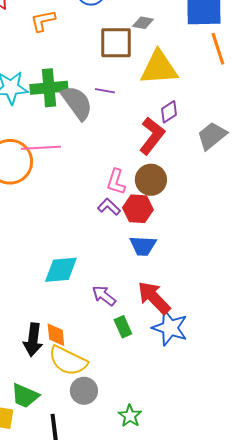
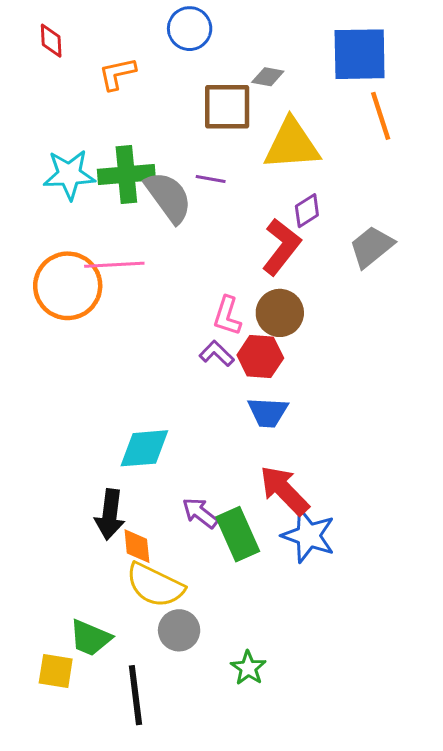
purple arrow: (104, 296) -> (200, 513), moved
green rectangle: (123, 327) -> (238, 534), size x1.6
black arrow: (33, 340) -> (110, 515), moved

